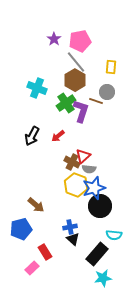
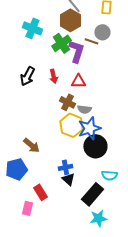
red arrow: (58, 136) -> (53, 76), turned -64
red triangle: (83, 156) -> (78, 81), moved, turned 42
pink rectangle: (32, 268) -> (27, 208), turned -32

